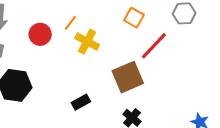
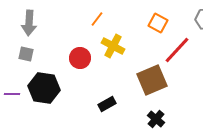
orange line: (70, 23) -> (97, 19), moved
red circle: (40, 34) -> (80, 58), moved

